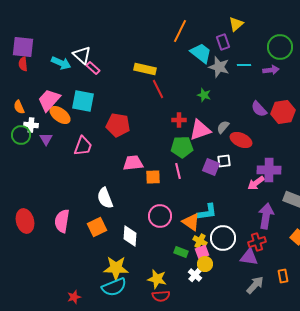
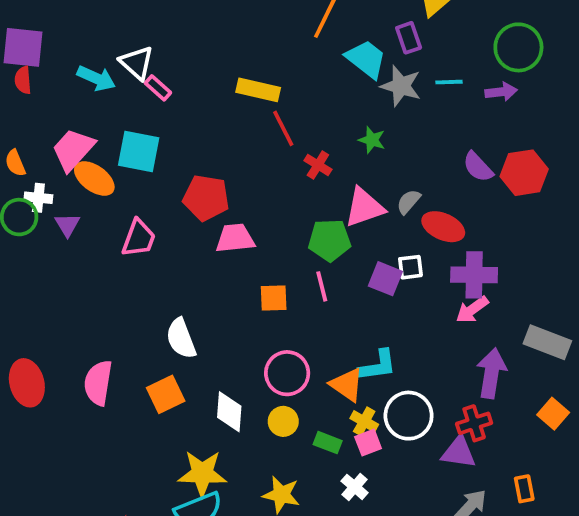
red cross: (179, 120) -> (318, 165), moved, turned 32
pink trapezoid: (133, 163) -> (235, 238), moved
purple cross: (269, 170) -> (474, 275), moved
yellow circle: (205, 264) -> (283, 421), moved

